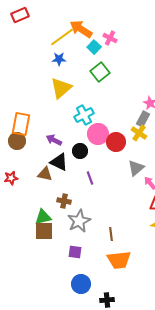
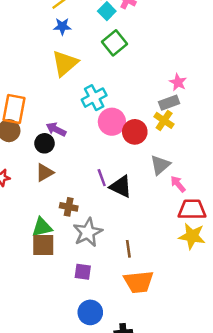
gray rectangle: (143, 119) -> (169, 103), turned 42
black circle: (80, 151) -> (45, 143), moved
black triangle: (59, 162) -> (121, 187), moved
brown triangle: (45, 174) -> (45, 173), turned -42

